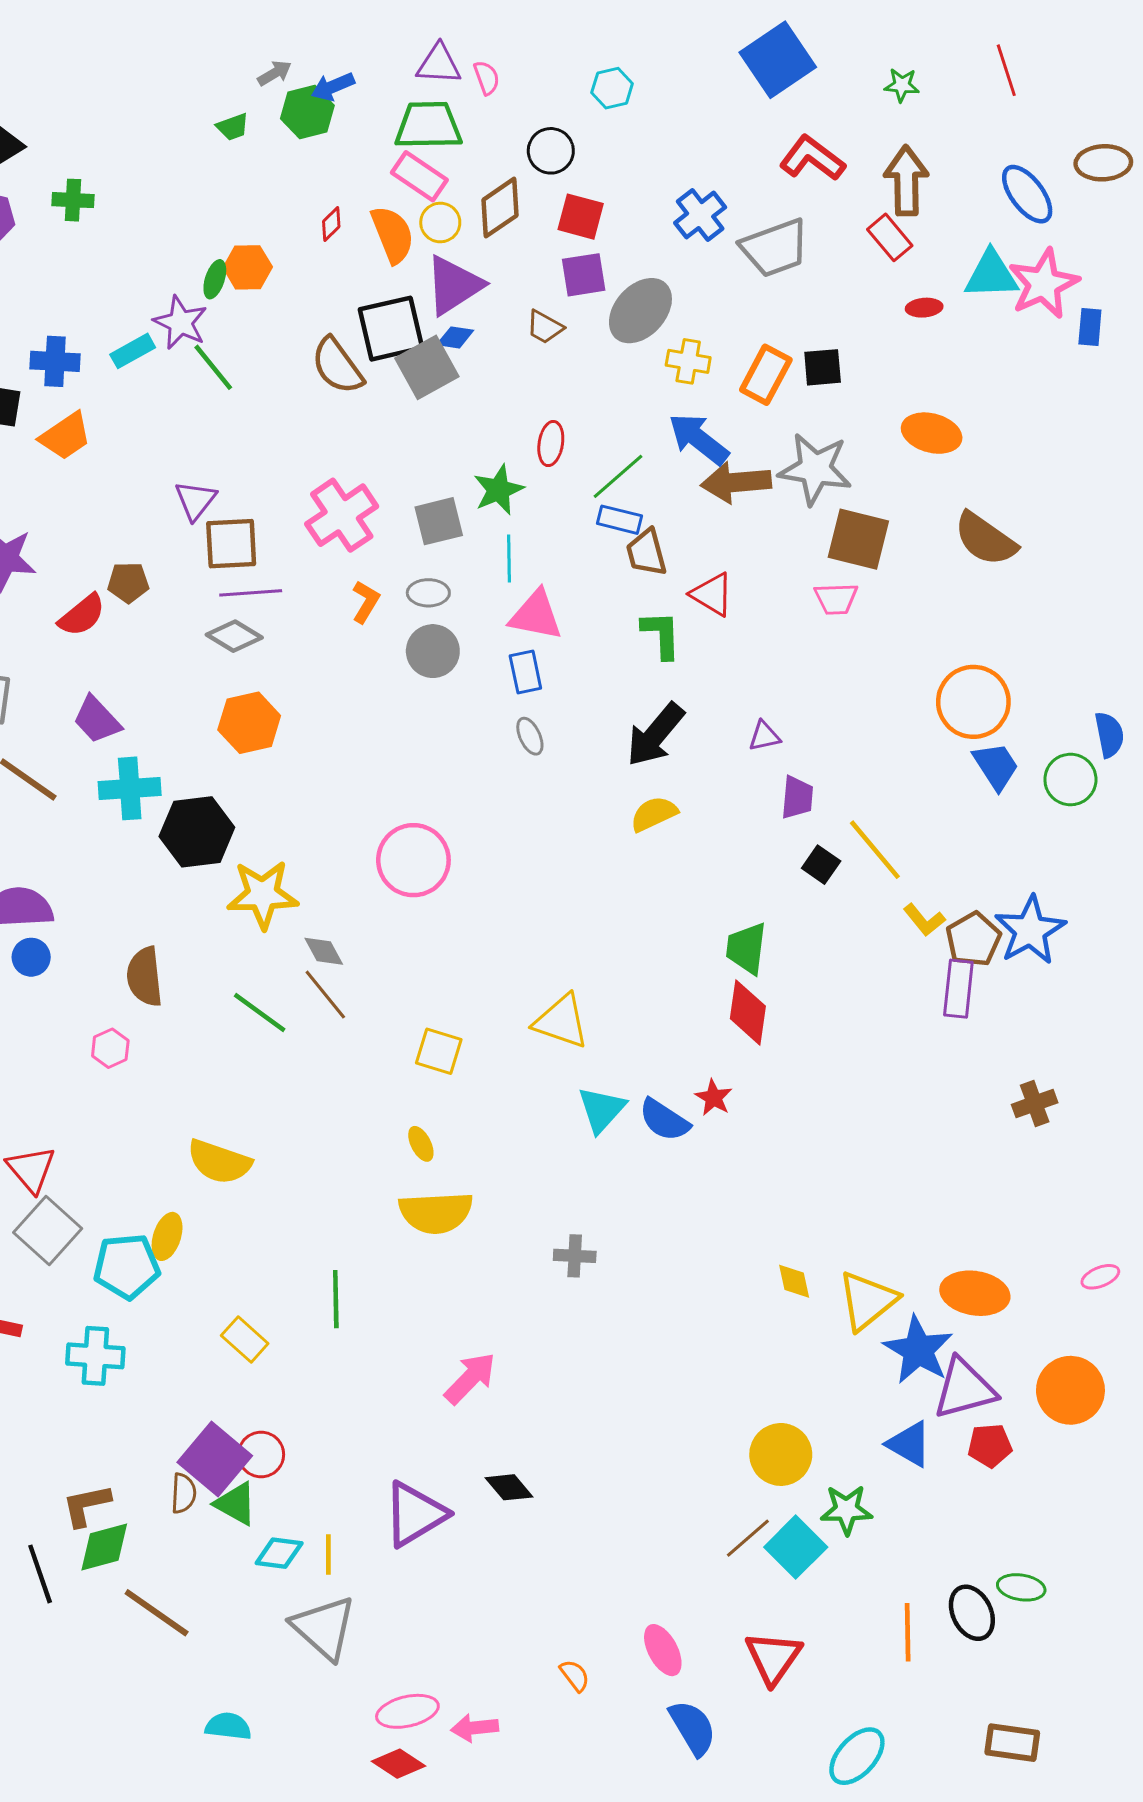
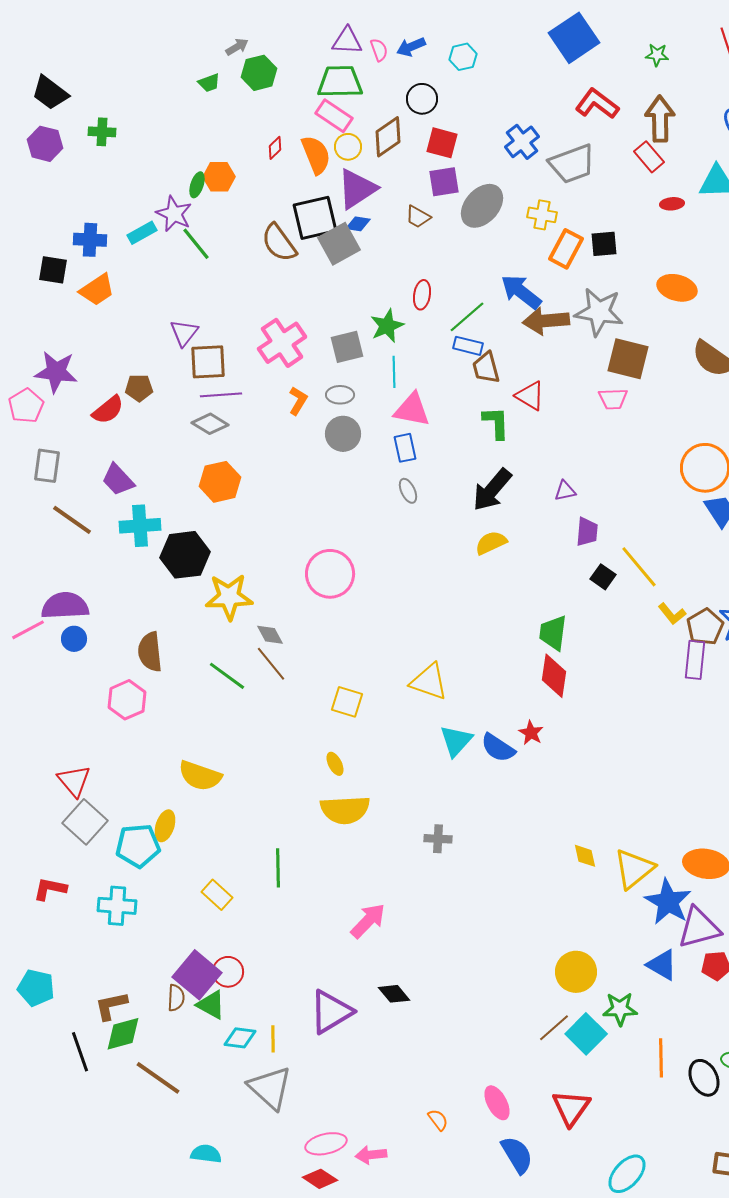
blue arrow: (333, 87) -> (411, 47), moved
yellow cross: (688, 361) -> (542, 215), moved
pink hexagon: (110, 1048) -> (127, 700), size x1.5
orange line: (908, 1632) -> (661, 1058), moved

